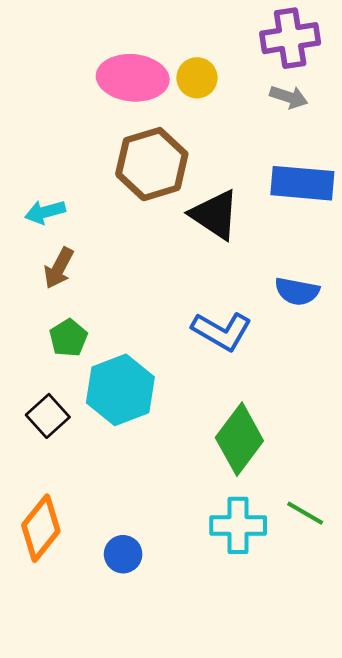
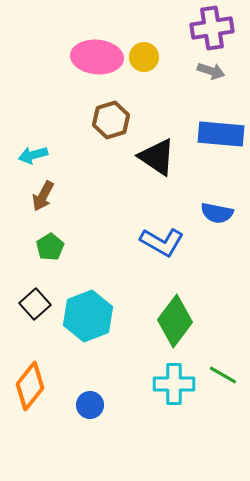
brown hexagon: (152, 164) -> (111, 120), size x0.7
cyan hexagon: (120, 390) -> (88, 316), moved

